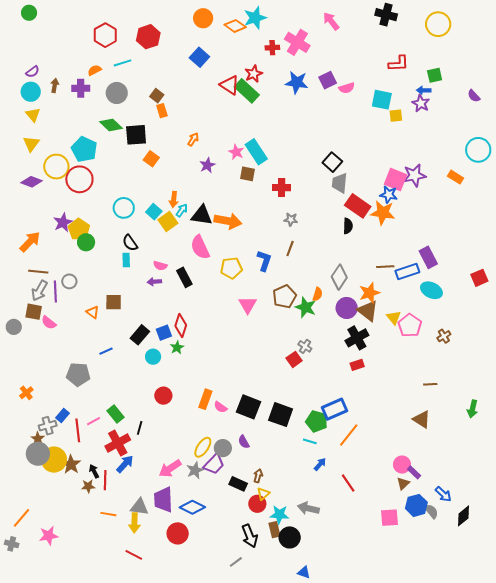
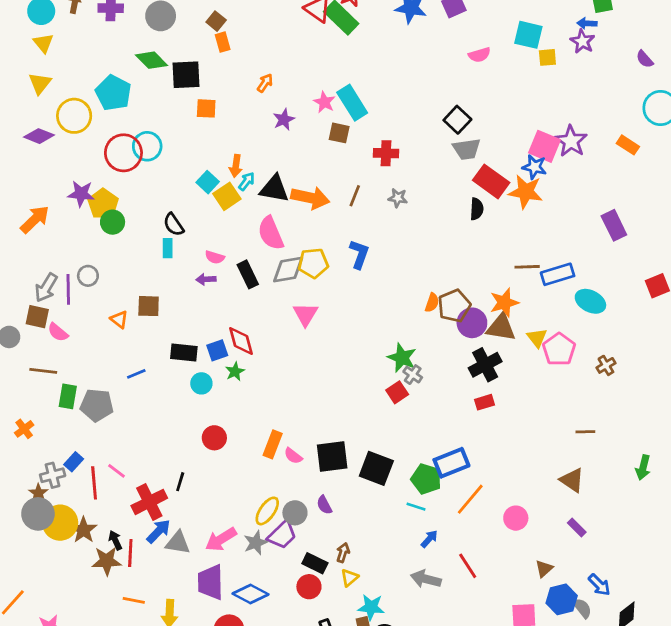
pink semicircle: (347, 88) -> (479, 55), moved
purple semicircle: (474, 96) -> (645, 59), moved
orange square: (151, 159) -> (206, 108), turned -35
purple star: (414, 175) -> (571, 141), turned -30
red circle: (79, 179) -> (123, 153), moved
gray trapezoid: (340, 183) -> (467, 149), turned -105
cyan circle: (124, 208) -> (147, 146), moved
purple star: (63, 222) -> (81, 194), turned 30
brown line: (290, 248) -> (355, 196), moved
purple rectangle: (428, 257) -> (614, 225), moved
brown line: (38, 272) -> (43, 371), moved
gray diamond: (339, 277) -> (288, 270), moved, turned 45
brown pentagon: (285, 297) -> (454, 306), moved
pink triangle: (248, 305) -> (305, 314), moved
green star: (306, 307) -> (402, 358), moved
brown triangle: (368, 311) -> (501, 327), turned -30
red diamond: (181, 325) -> (241, 341), turned -35
black rectangle: (140, 335) -> (184, 353), turned 54
black square: (248, 407) -> (332, 457), turned -30
green rectangle: (116, 414) -> (68, 396), moved, turned 48
pink line: (94, 421) -> (117, 471), turned 64
pink circle: (402, 465) -> (516, 518), moved
purple rectangle: (414, 472) -> (577, 527), moved
brown star: (88, 486) -> (107, 561), size x1.5
red circle: (257, 504) -> (309, 587), moved
gray triangle: (139, 507) -> (178, 543), moved
gray arrow: (308, 508) -> (426, 579), moved

